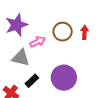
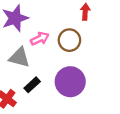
brown circle: (63, 32) -> (69, 40), moved
red arrow: (85, 32) -> (85, 12), moved

